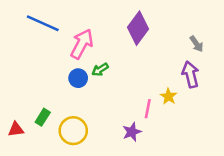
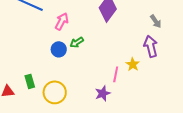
pink arrow: (82, 44) -> (62, 21), size x0.7
green rectangle: (43, 117) -> (30, 81), turned -48

